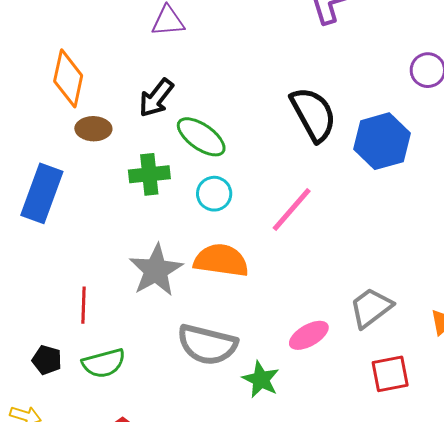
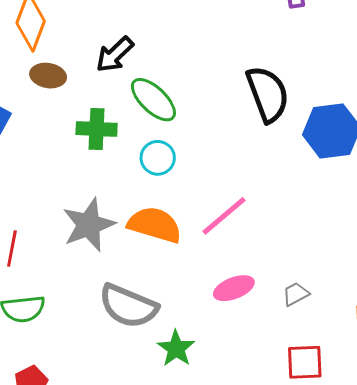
pink line: (292, 209) -> (224, 216), moved
gray trapezoid: (371, 308) -> (296, 294), size x0.6
pink ellipse: (309, 335) -> (234, 288), moved

